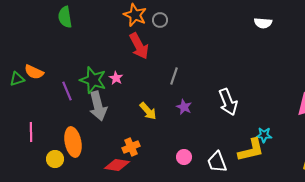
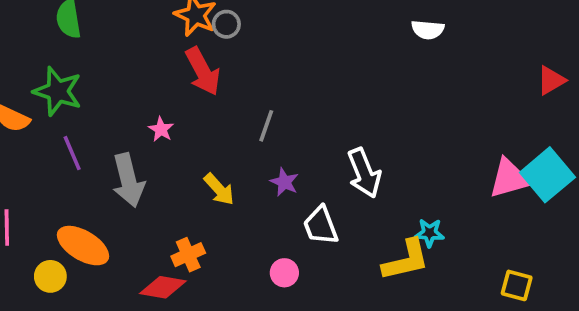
gray circle: (160, 20) -> (226, 24), moved
green star: (93, 80) -> (58, 91), moved
orange ellipse: (73, 142) -> (83, 246), turned -48
white trapezoid: (217, 162) -> (321, 226), moved

